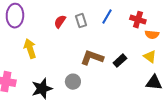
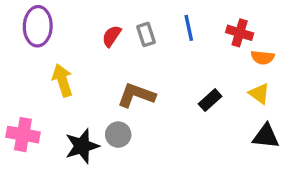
blue line: (107, 17) -> (189, 28), turned -42
brown L-shape: (92, 58) -> (136, 95), moved
gray circle: (73, 82) -> (118, 135), moved

